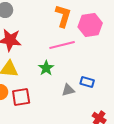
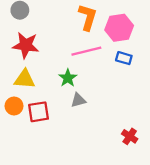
blue rectangle: (87, 82) -> (124, 58), moved
gray triangle: (68, 90) -> (78, 100), moved

